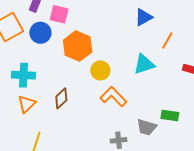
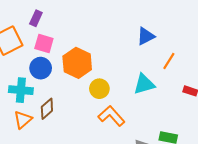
pink square: (59, 14) -> (44, 44), moved
blue circle: (40, 33) -> (41, 68), moved
brown diamond: (61, 98) -> (47, 109), moved

